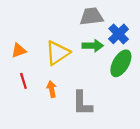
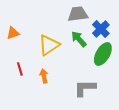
green arrow: (93, 46) -> (79, 39), turned -132
orange triangle: (19, 50) -> (13, 33), moved
gray L-shape: (82, 103) -> (85, 88), moved, turned 90

